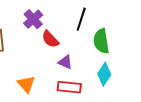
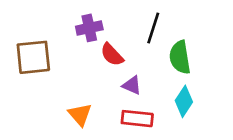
purple cross: (33, 19) -> (89, 28), turned 30

